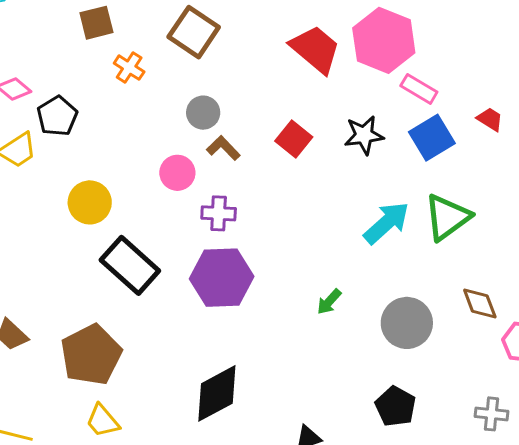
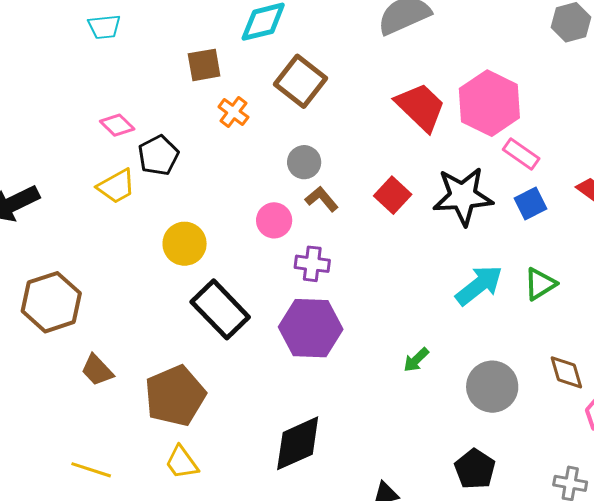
black star: (364, 135) -> (463, 196), size x1.5
blue square: (432, 138) -> (531, 203), size x0.7
green triangle: (447, 217) -> (540, 284), size x0.7

